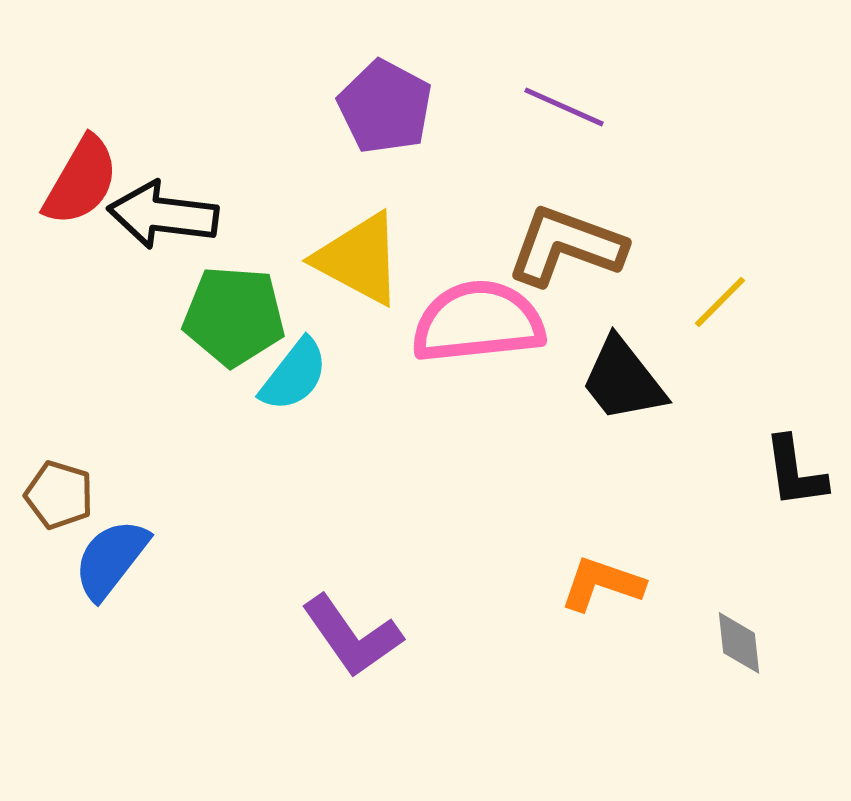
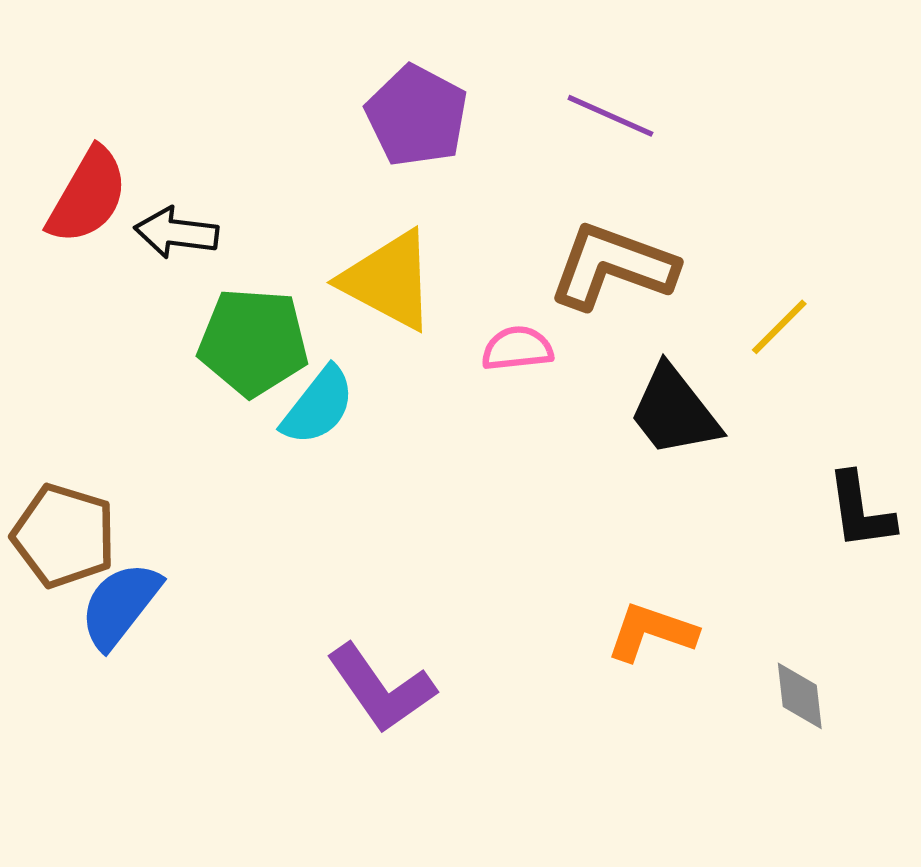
black arrow: (163, 215) -> (176, 233), size x0.7
pink semicircle: (478, 322) -> (517, 348), size x0.5
brown pentagon: (59, 495) -> (64, 536), size x1.4

